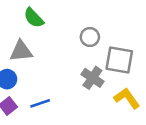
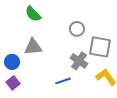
gray triangle: (21, 51) -> (33, 47), moved
blue line: (40, 103) -> (63, 81), moved

